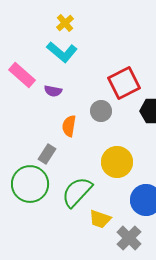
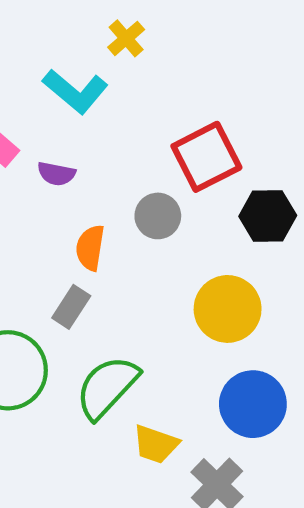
yellow cross: (65, 23) -> (126, 38), moved
gray rectangle: (47, 154) -> (71, 307), moved
yellow circle: (117, 162) -> (228, 309), moved

